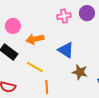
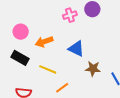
orange line: (47, 87) -> (62, 88), turned 64

